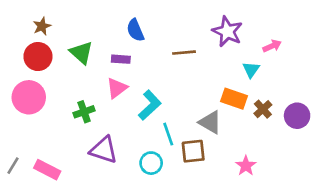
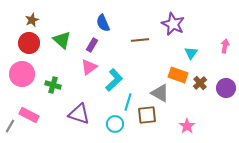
pink arrow: (272, 46) -> (225, 46), moved, turned -56
purple rectangle: (121, 59) -> (92, 45), turned -64
green cross: (84, 112) -> (53, 85), moved, turned 35
cyan line: (168, 134) -> (128, 102), turned 36
pink rectangle: (47, 170) -> (29, 115), moved

